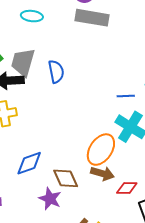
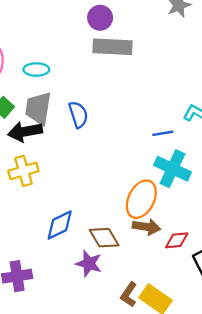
cyan ellipse: (32, 16) -> (36, 70), moved

